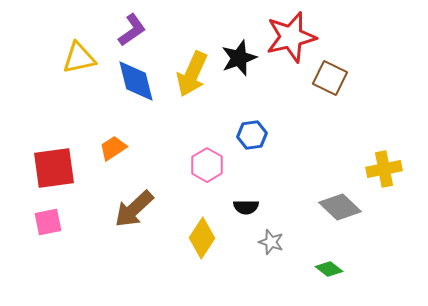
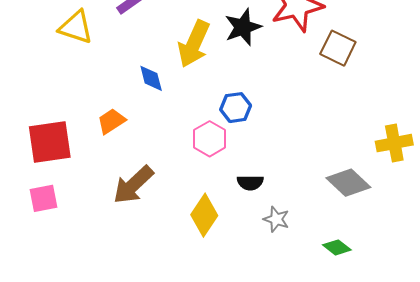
yellow triangle: (79, 58) -> (76, 27), turned 30
blue diamond: (136, 81) -> (151, 78), moved, size x0.6
blue hexagon: (252, 135) -> (236, 108), moved

